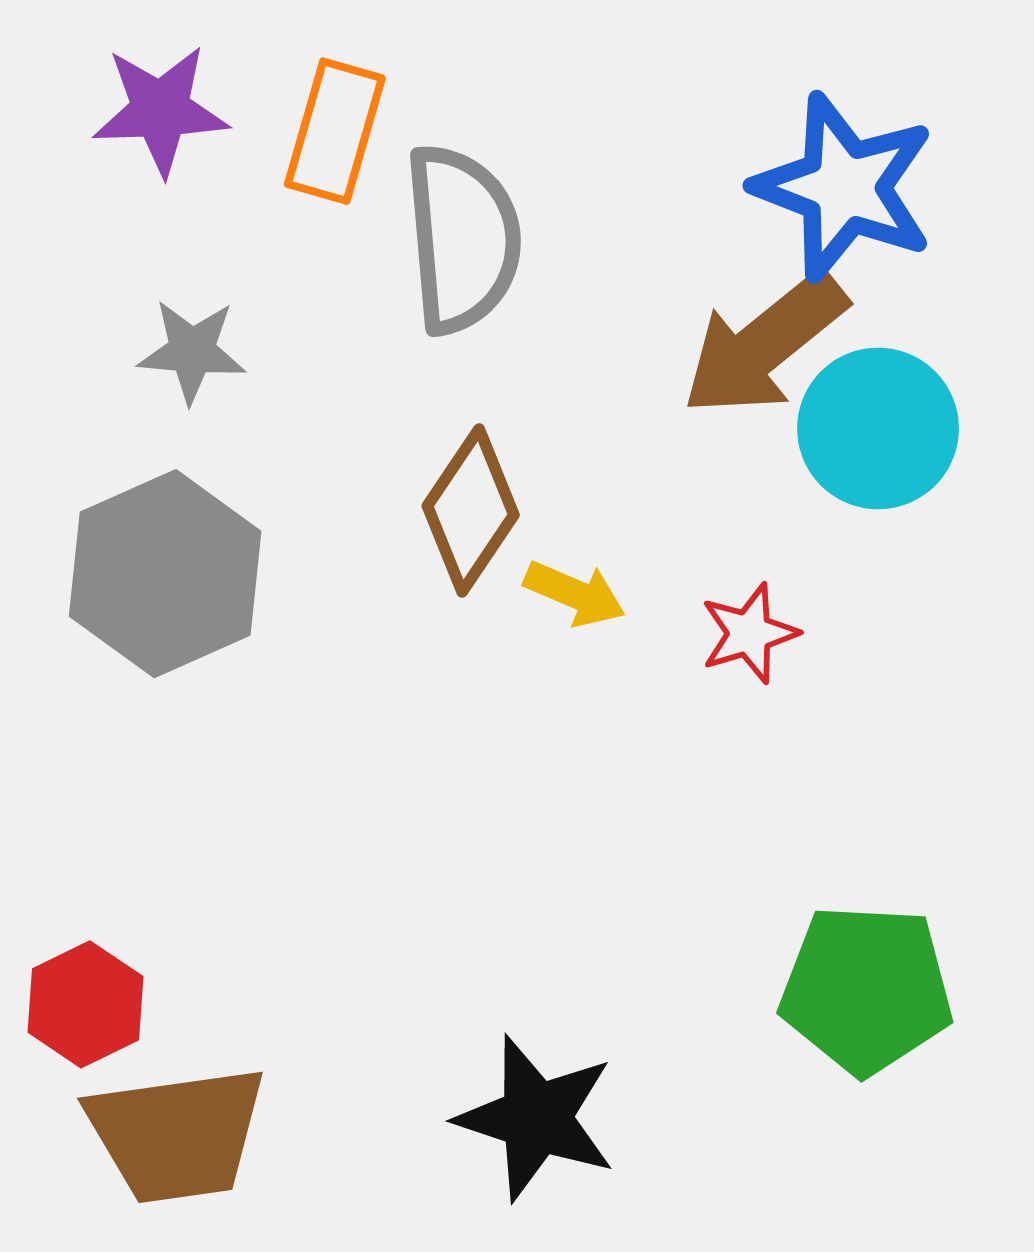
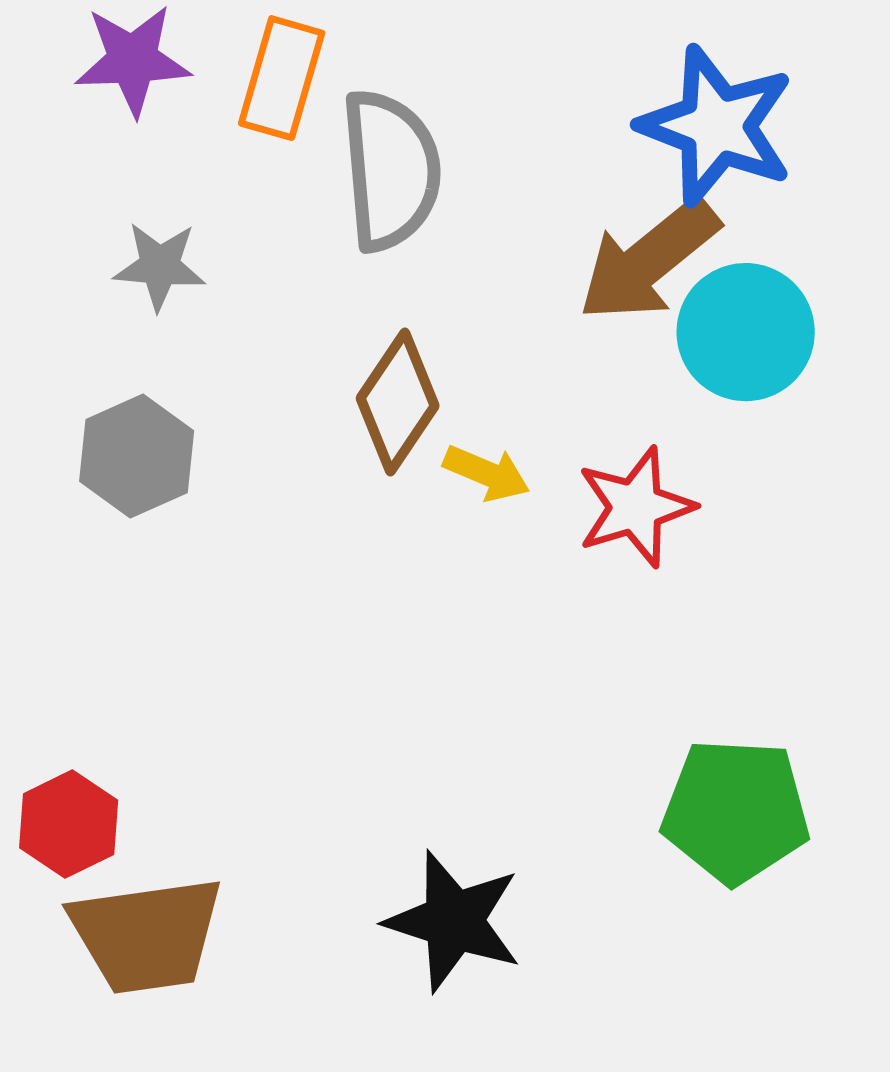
gray hexagon: (165, 574) -> (137, 456), size x0.7
red star: (749, 633) -> (636, 507), size x1.4

